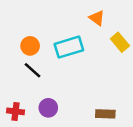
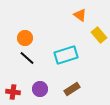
cyan rectangle: (69, 47) -> (66, 55), moved
brown rectangle: (105, 114) -> (72, 89), moved, turned -35

